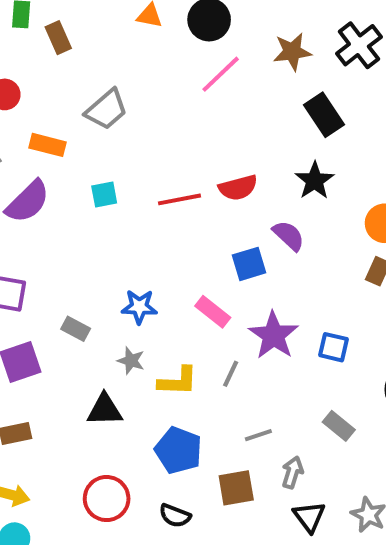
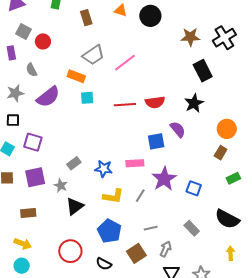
brown rectangle: (58, 38) -> (86, 18), moved
pink line: (221, 74) -> (125, 63), moved
orange rectangle: (48, 145) -> (76, 76), moved
blue star: (139, 307) -> (104, 169), moved
pink rectangle: (213, 312) -> (135, 163), turned -48
gray rectangle: (76, 329) -> (74, 163), moved, turned -72
gray star: (131, 361) -> (61, 186), moved
black triangle: (105, 410) -> (75, 206), turned -42
brown square: (236, 488) -> (136, 253), turned -30

